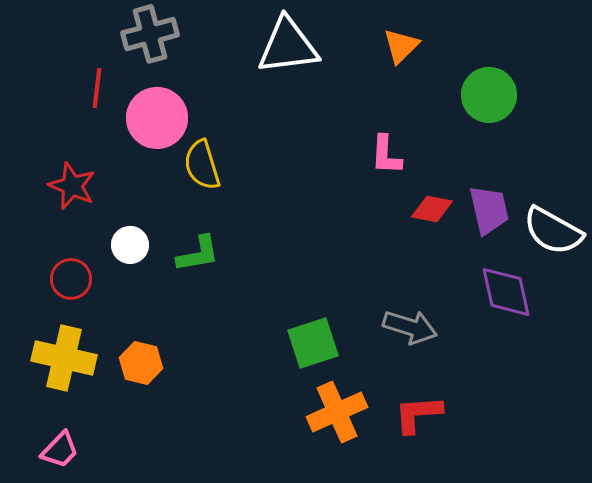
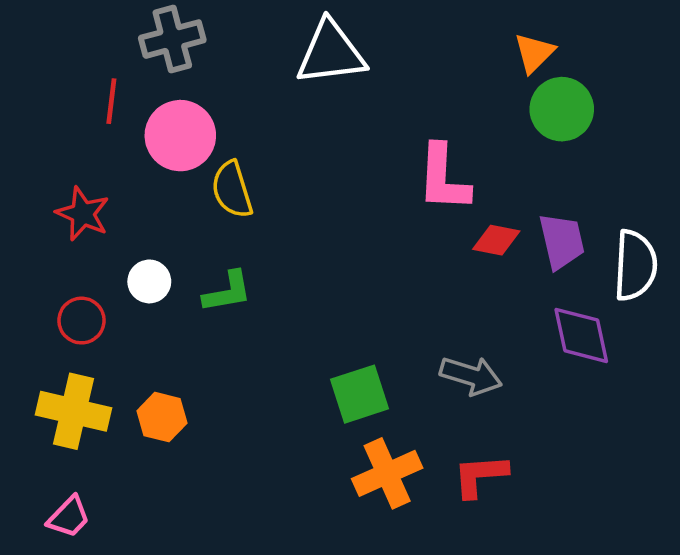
orange triangle: (401, 46) -> (534, 53), moved
pink L-shape: (386, 155) -> (443, 178), size x1.5
white semicircle: (553, 231) -> (635, 265), turned -116

